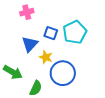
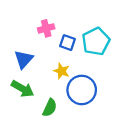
pink cross: (27, 12) -> (46, 28), moved
blue triangle: (30, 44) -> (24, 59), moved

